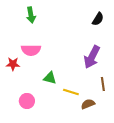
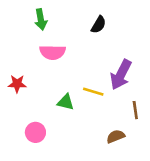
black semicircle: (98, 19) -> (99, 25), moved
pink semicircle: (31, 50) -> (53, 52), moved
yellow line: (71, 92) -> (93, 92), moved

